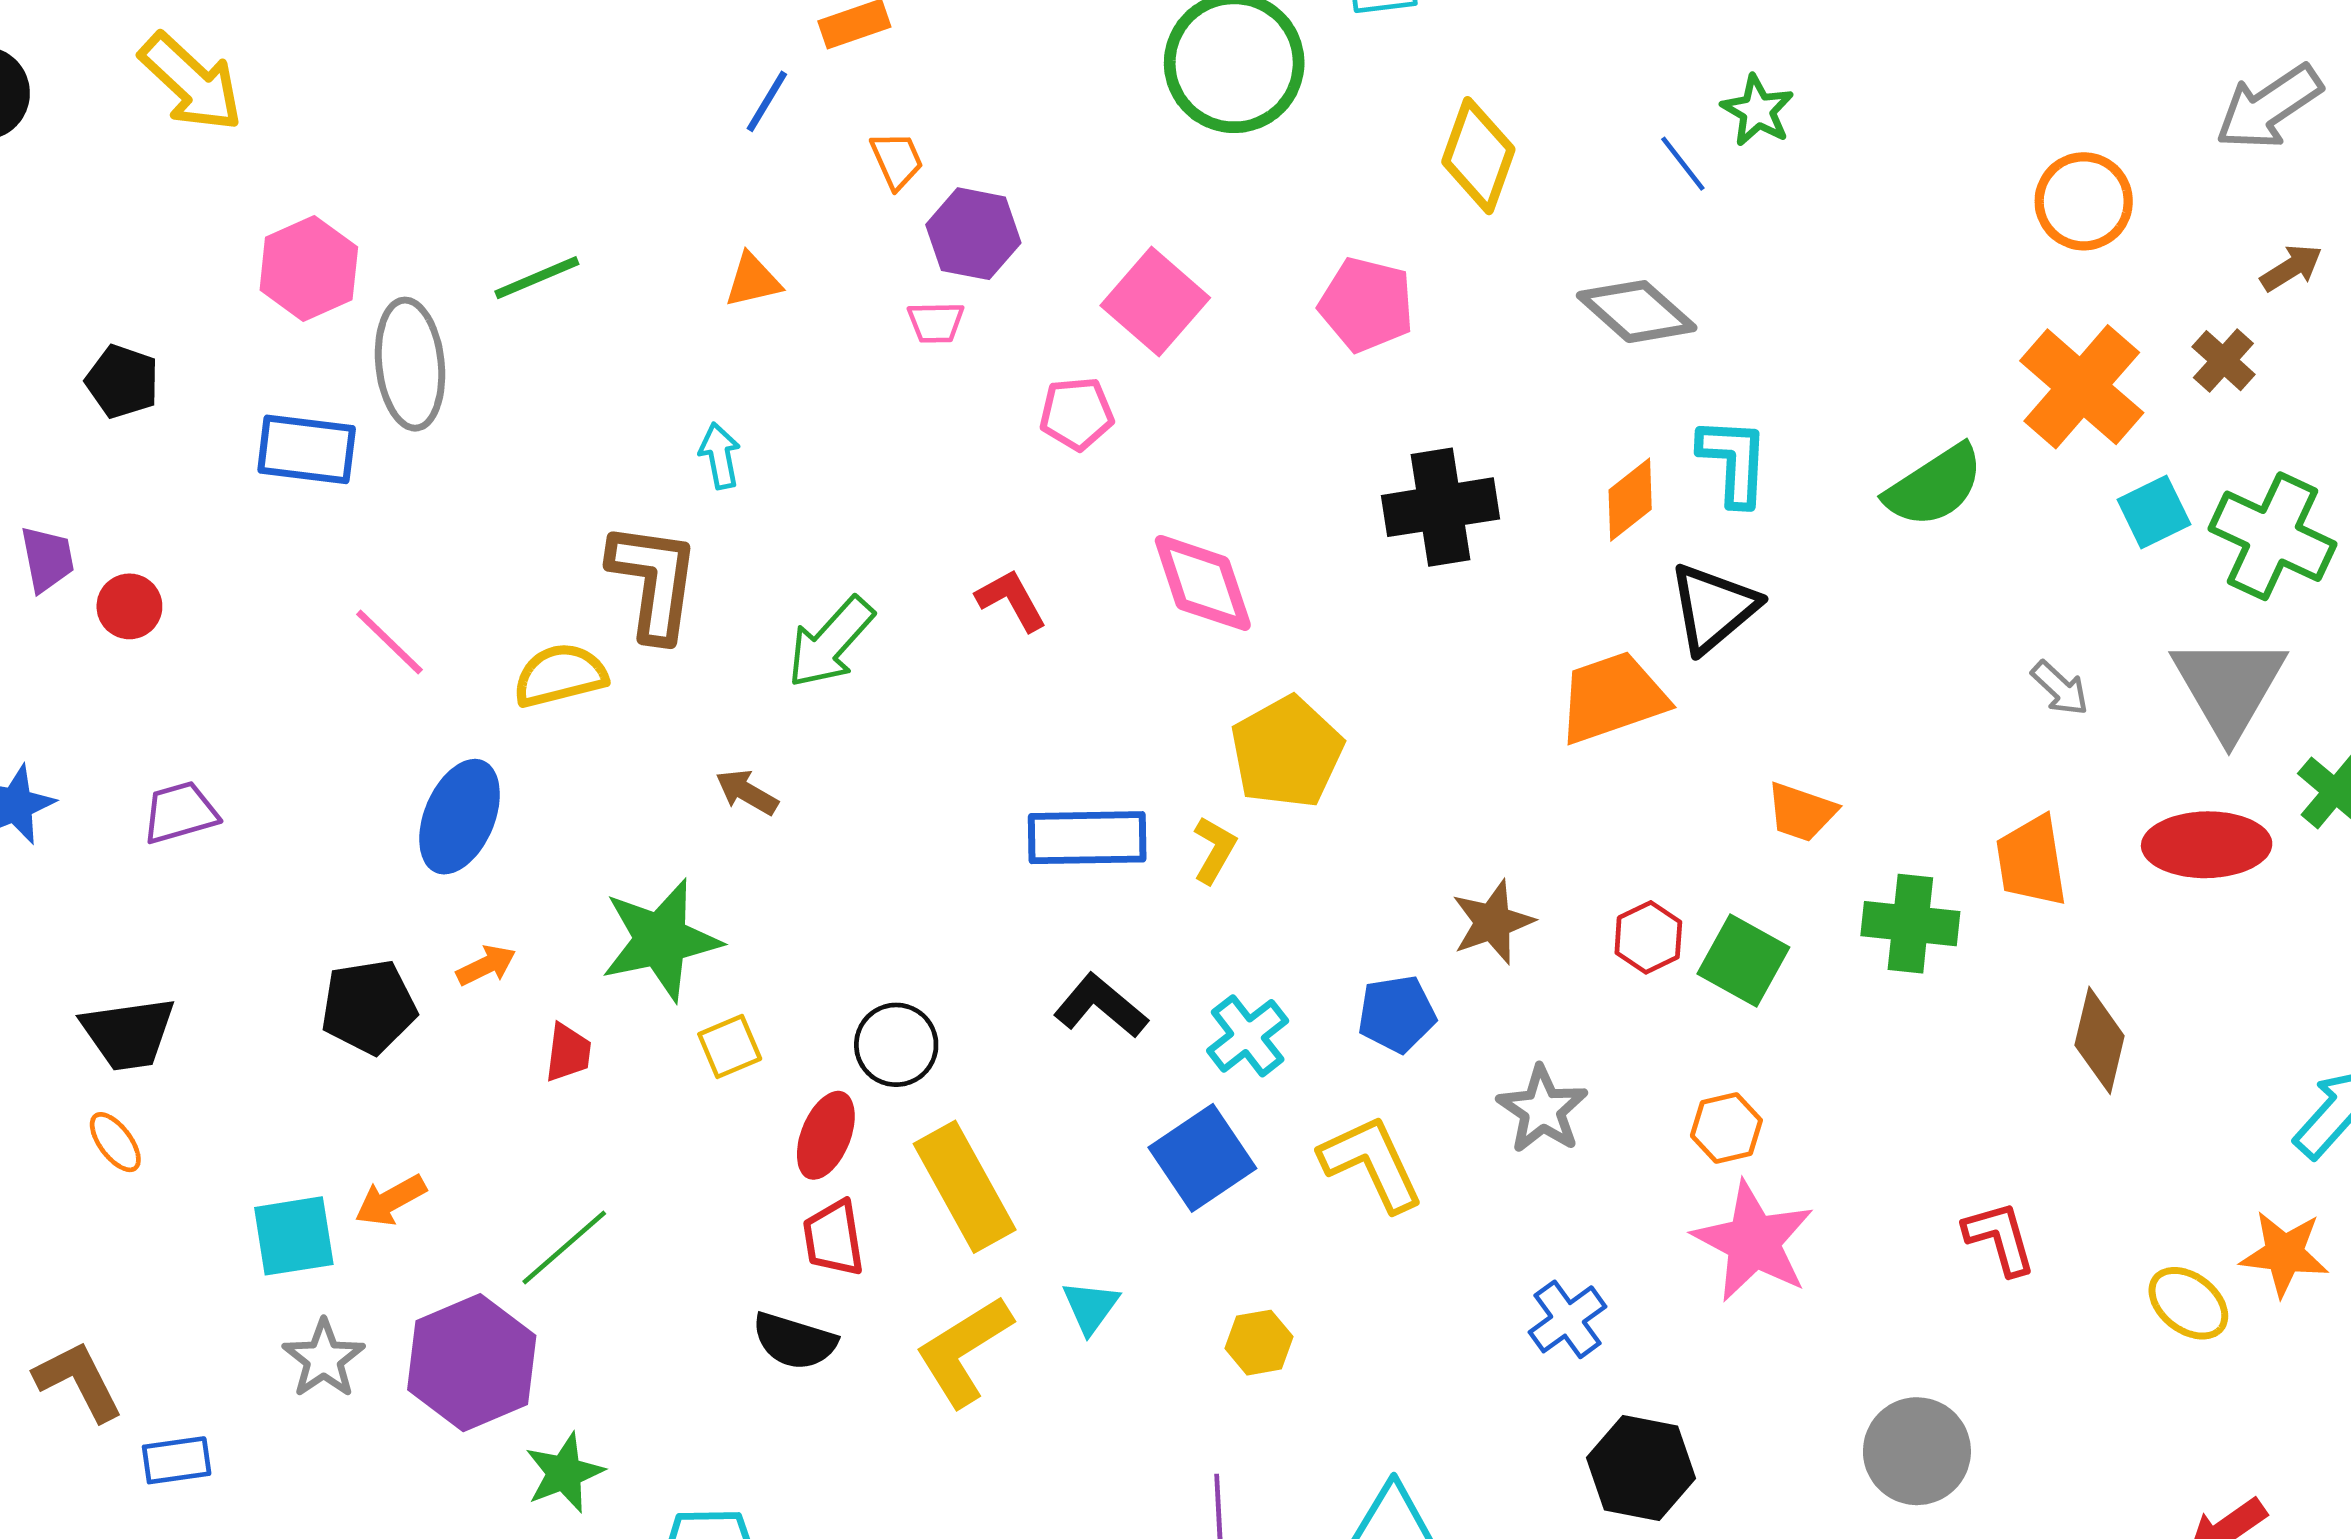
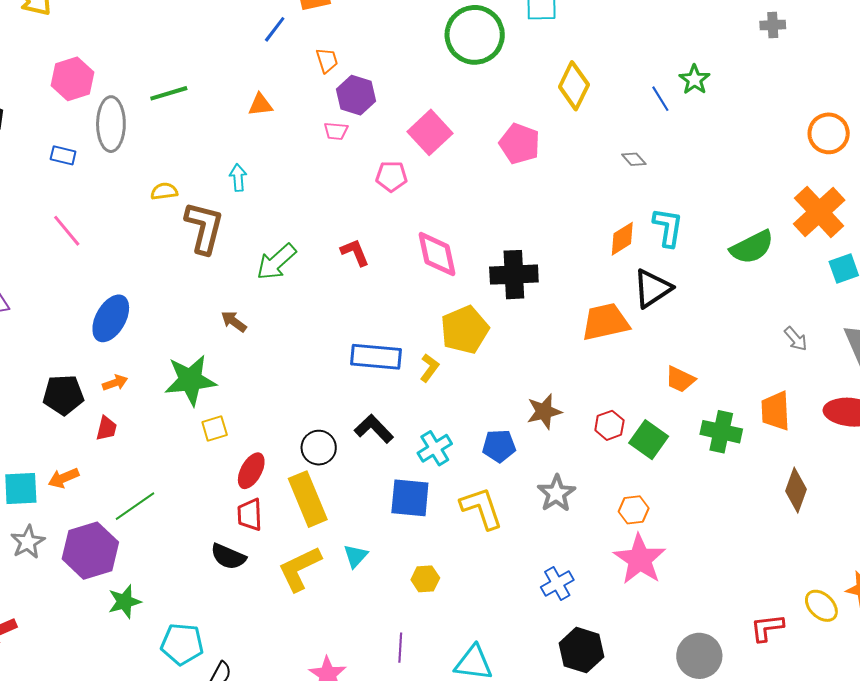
gray diamond: (1637, 312) -> (634, 159), size x0.5
blue rectangle: (307, 449) -> (63, 155), size x0.6
black cross: (1440, 507) -> (514, 275), moved
pink line: (389, 642) -> (67, 231), moved
yellow semicircle: (560, 675) -> (164, 191), moved, size x0.7
black circle: (896, 1045) -> (319, 448), moved
red trapezoid: (568, 1053) -> (106, 428), moved
blue square: (1202, 1158) -> (410, 498), turned 33
red L-shape: (2000, 1238) -> (767, 628), moved, turned -87

